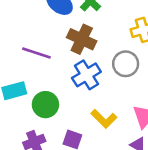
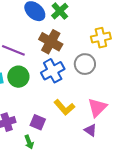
green circle: (45, 105) -> (18, 77), moved

